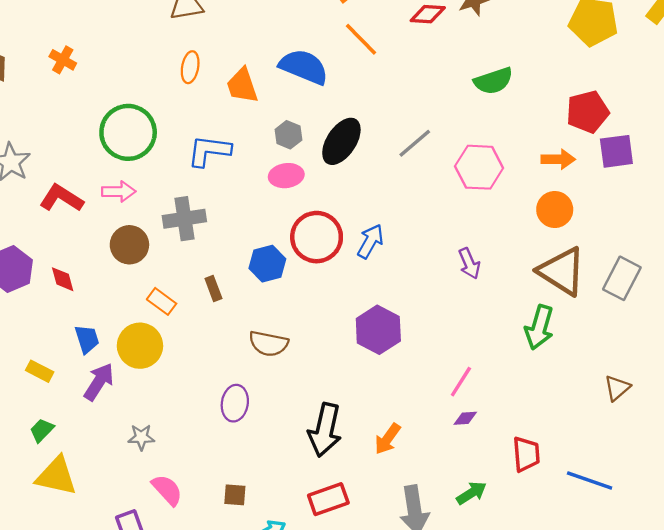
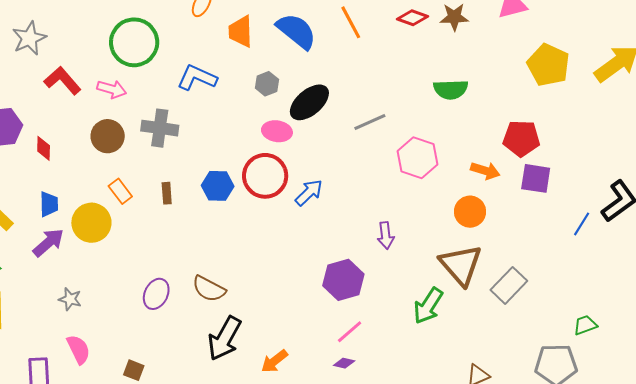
pink ellipse: (286, 176) -> (277, 131), moved
purple hexagon: (378, 330) -> (343, 280), moved
brown semicircle: (269, 344) -> (209, 289), moved

